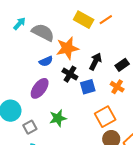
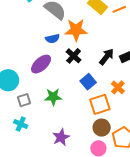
black arrow: (95, 61) -> (107, 57), moved
blue square: (88, 87) -> (88, 82), moved, turned -35
orange cross: (117, 87) -> (118, 87), moved

